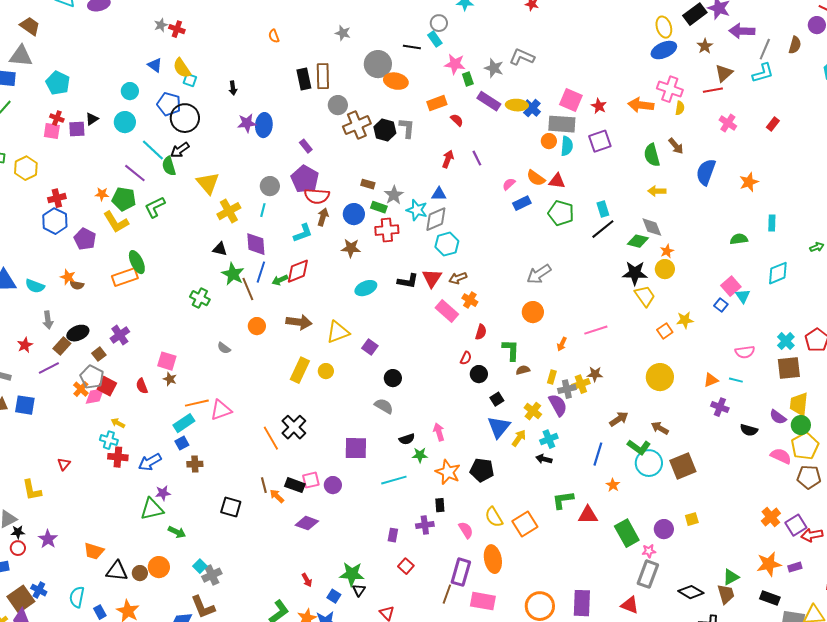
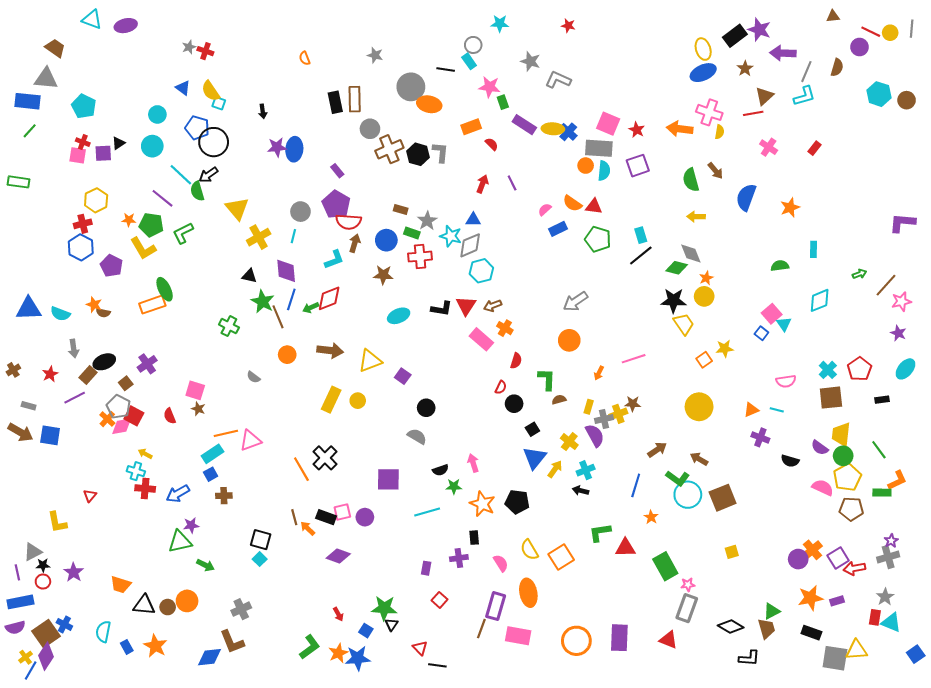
gray star: (494, 68) -> (530, 61), moved
yellow hexagon: (26, 168) -> (96, 200), moved
purple circle: (664, 529) -> (798, 559), moved
cyan square: (200, 566) -> (260, 559), moved

